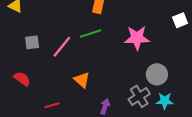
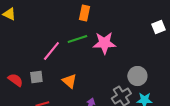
pink star: (137, 38) -> (104, 43), moved
gray square: (32, 42) -> (36, 77), moved

